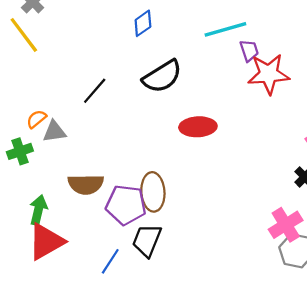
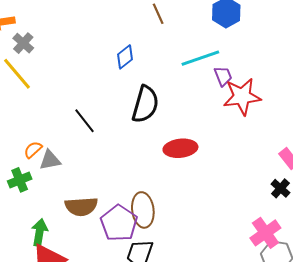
black semicircle: (162, 76) -> (145, 104), turned -39
black line: (95, 91) -> (85, 121), turned -76
purple pentagon: (126, 205) -> (119, 223), turned 30

